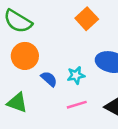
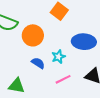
orange circle: (25, 56) -> (33, 35), moved

